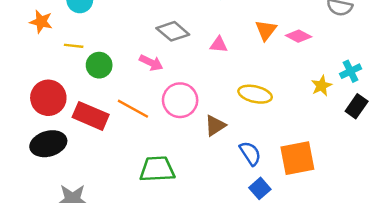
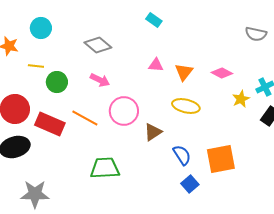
orange triangle: (266, 30) -> (184, 72), moved
gray diamond: (173, 31) -> (98, 45), moved
pink diamond: (299, 36) -> (222, 73), moved

